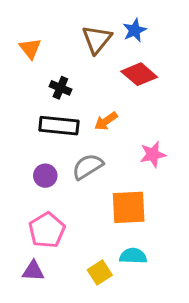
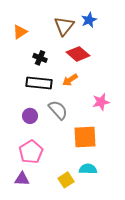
orange triangle: (30, 48) -> (20, 32), turned 35
red diamond: (139, 74) -> (78, 54), moved
gray semicircle: (88, 167) -> (58, 110), turned 80

